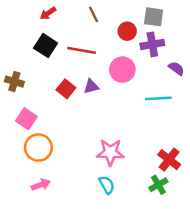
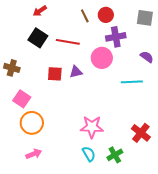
brown line: (94, 14) -> (85, 16), moved
gray square: (154, 17) -> (145, 18), moved
red circle: (127, 31) -> (106, 15), moved
purple cross: (152, 44) -> (116, 37), moved
red square: (66, 89) -> (55, 74), turned -35
green cross: (158, 185) -> (115, 155), moved

